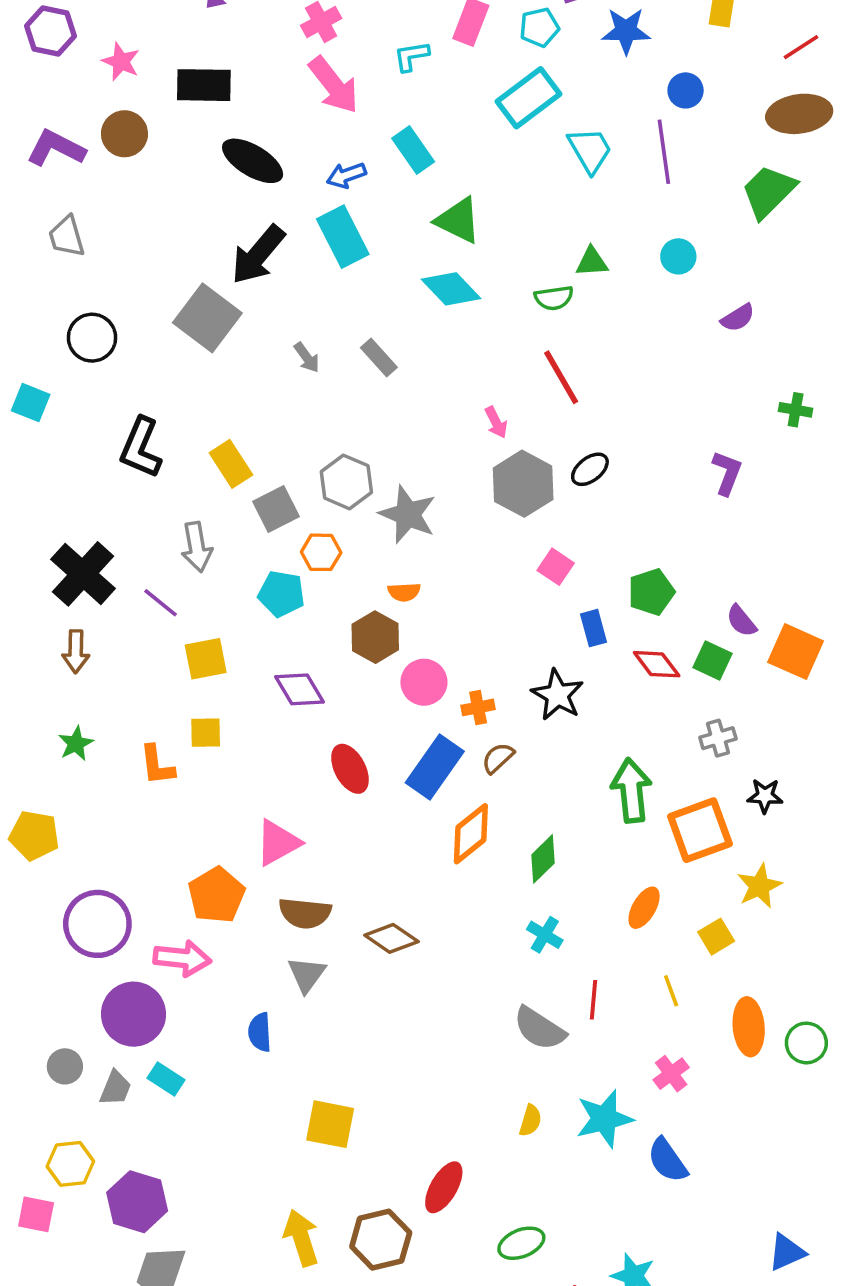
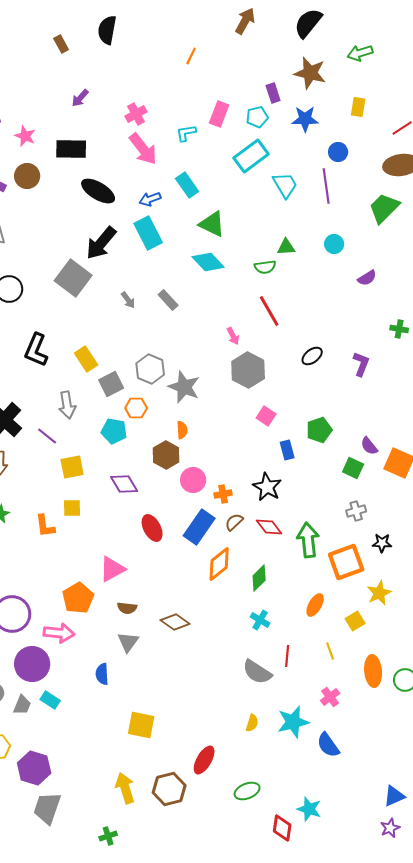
black ellipse: (590, 469) -> (312, 356), moved
orange semicircle: (404, 592) -> (182, 430), turned -90
red diamond: (657, 664) -> (269, 527), moved
brown semicircle: (305, 913) -> (127, 608), size x0.7

